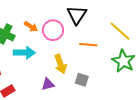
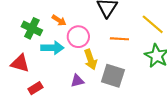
pink circle: (53, 30) -> (78, 37), moved
gray square: (82, 80) -> (113, 76), size x1.6

